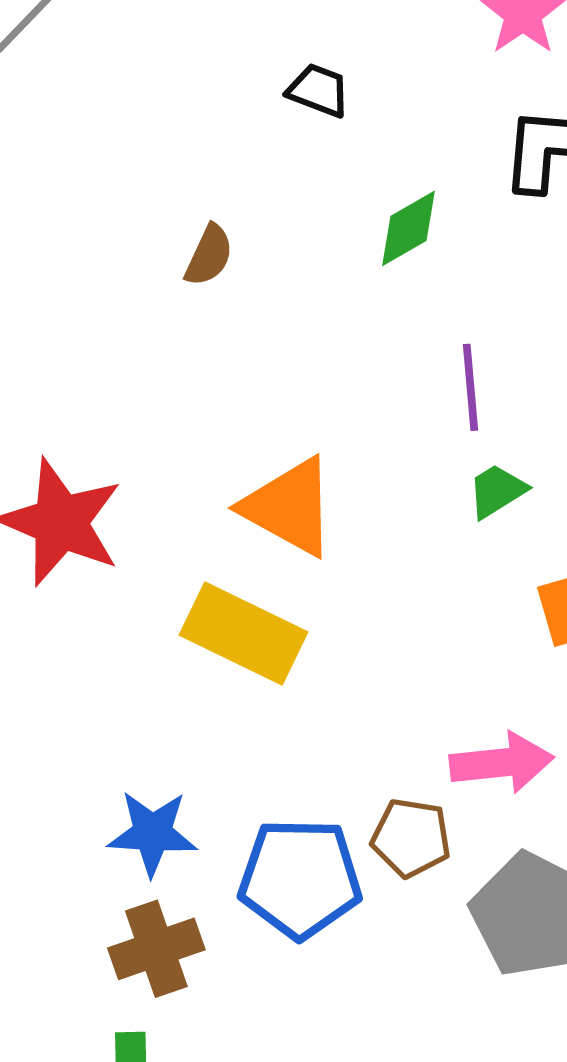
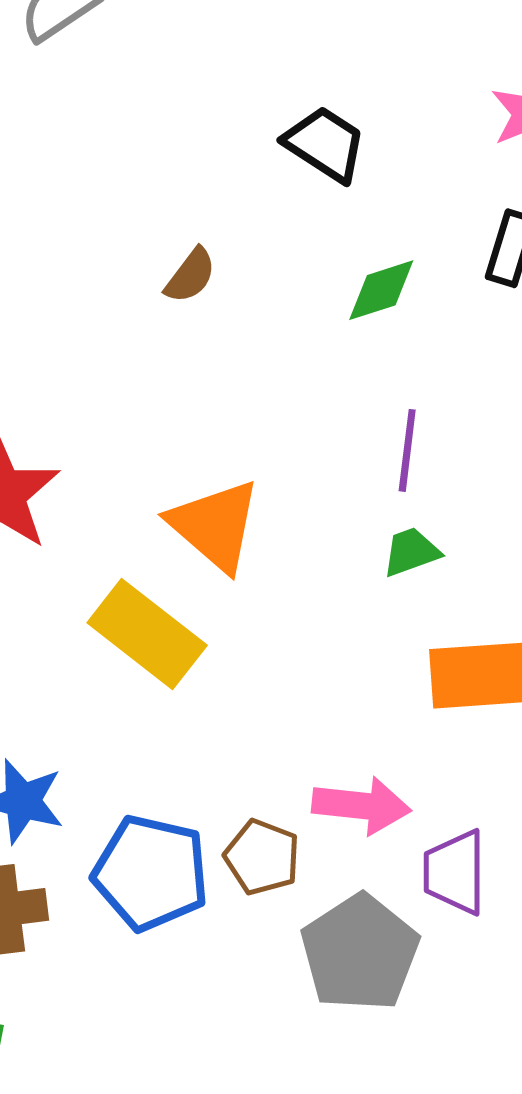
black trapezoid: (318, 90) -> (325, 144), size x1.4

